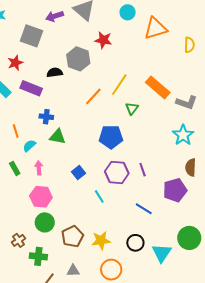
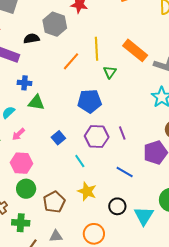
yellow line: (119, 85) -> (96, 49), turned -35
pink arrow: (39, 168) -> (18, 134), turned -128
yellow star: (101, 241) -> (87, 191), moved, turned 30

